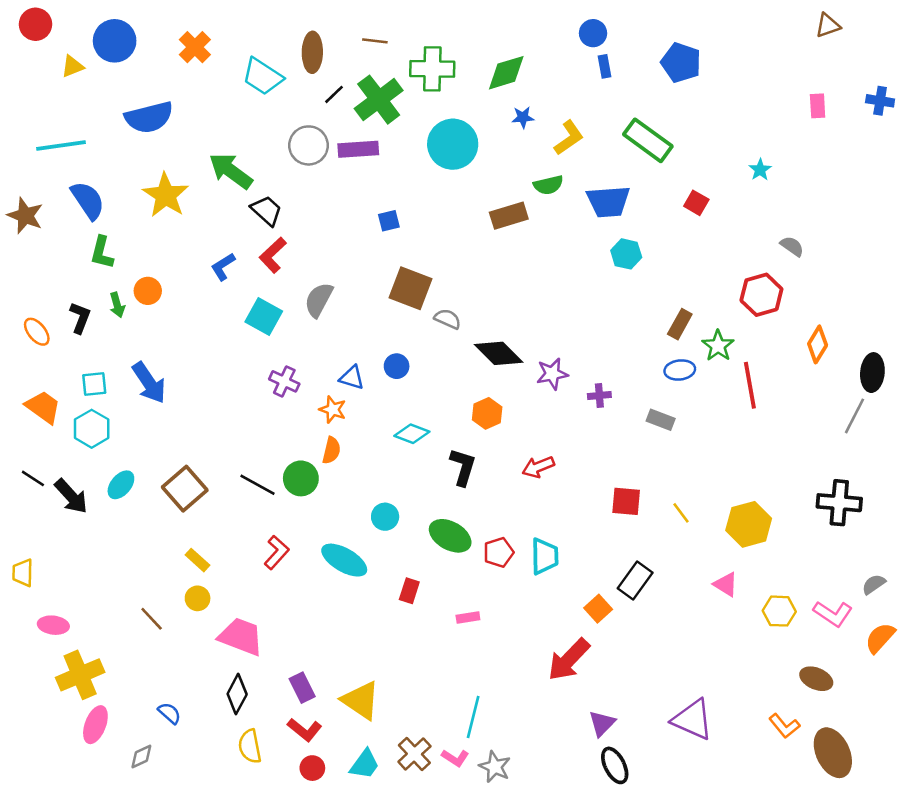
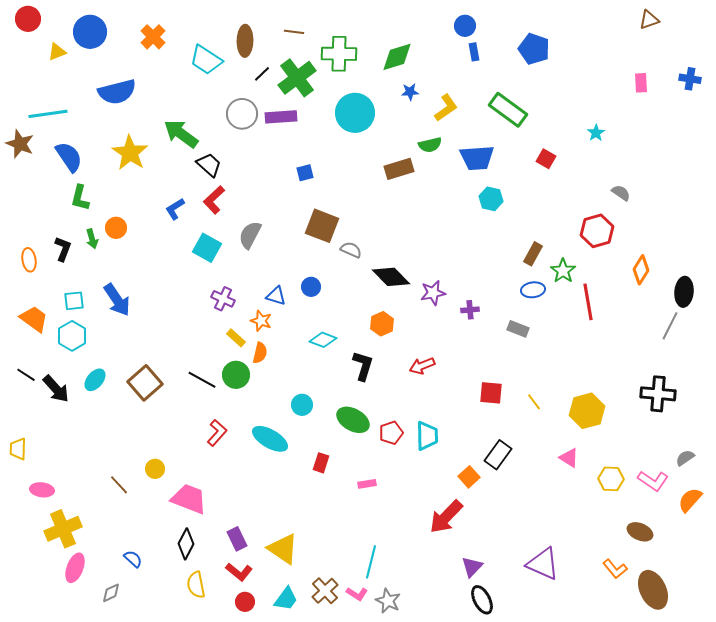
brown star: (25, 216) -> (20, 144), moved
orange ellipse: (37, 332) -> (29, 260), turned 30
yellow rectangle: (198, 560) -> (236, 338), moved

